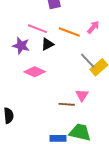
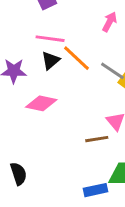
pink line: (37, 29) -> (50, 39), moved
orange line: (69, 32) -> (76, 58), moved, turned 35

